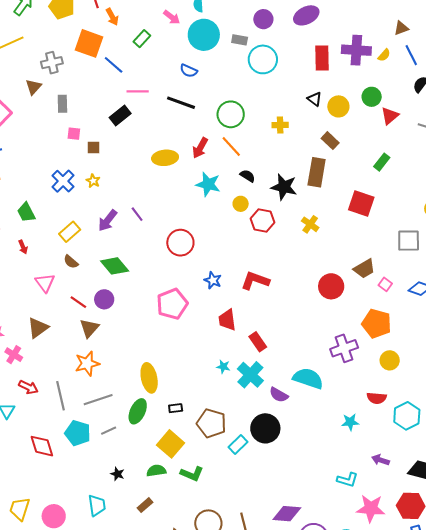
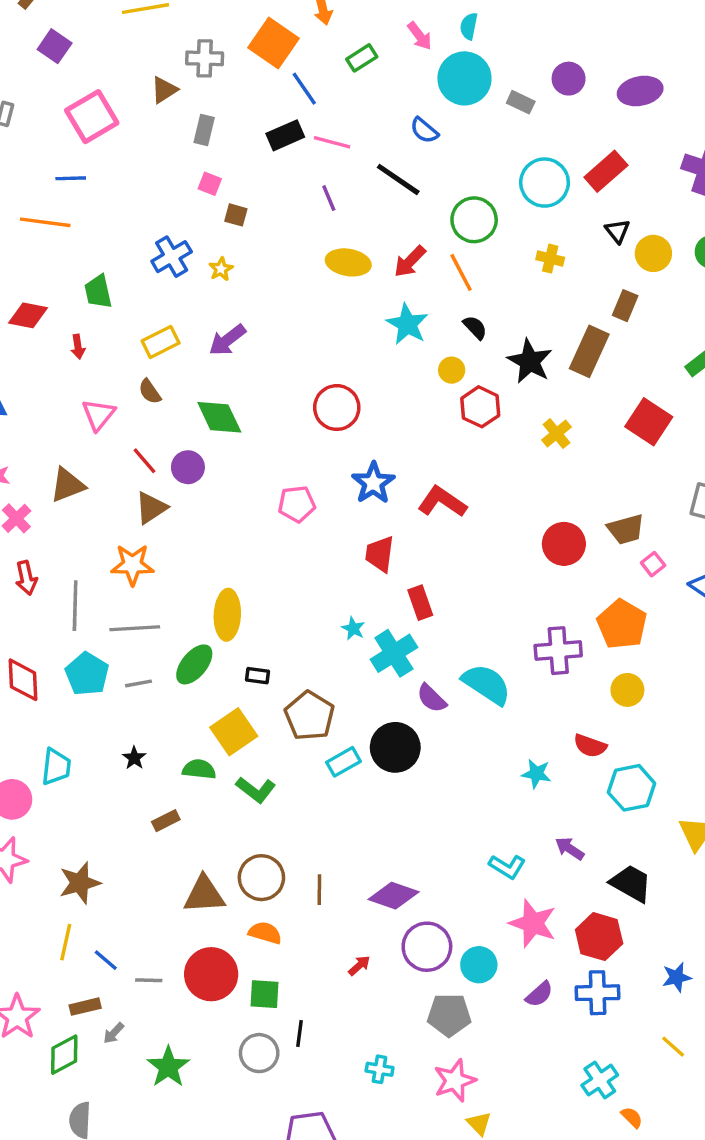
red rectangle: (322, 58) -> (606, 171), moved, turned 35
cyan circle: (263, 59) -> (545, 183), moved
black rectangle: (120, 115) -> (285, 135), moved
brown rectangle: (330, 141) -> (625, 306), turned 54
purple line: (137, 214) -> (329, 198), moved
blue star: (213, 280) -> (373, 483), size x1.4
pink pentagon: (172, 304) -> (297, 504), size x0.7
red arrow: (28, 387) -> (26, 578), turned 36
cyan trapezoid: (97, 505) -> (56, 767), moved

